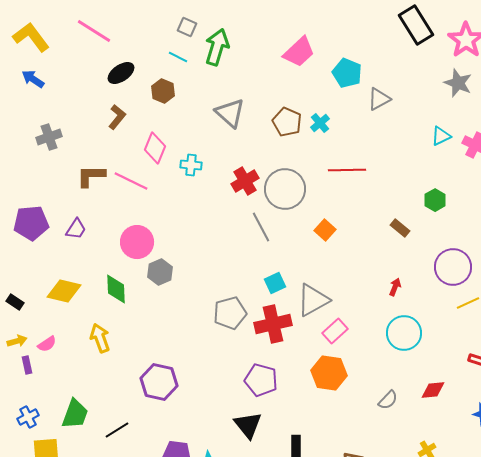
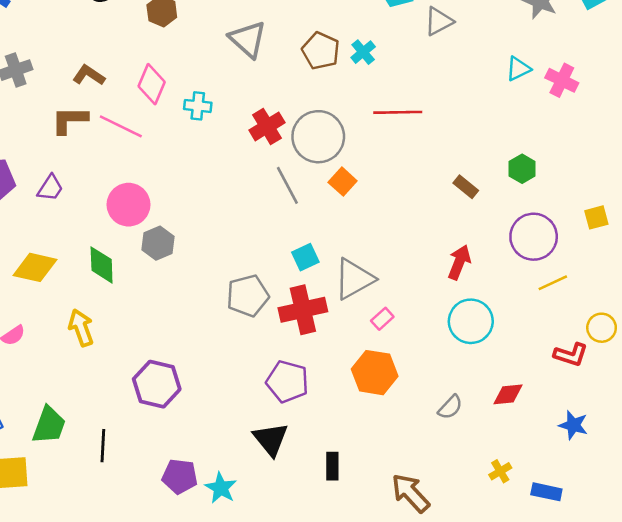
brown L-shape: (117, 117) -> (89, 75), moved, turned -95
green hexagon: (435, 200) -> (522, 169), moved
orange square: (325, 230) -> (343, 182), moved
red arrow: (395, 287) -> (459, 262), size x1.5
pink rectangle: (335, 331) -> (382, 319), size x0.7
black line: (117, 430) -> (103, 446), turned -55

